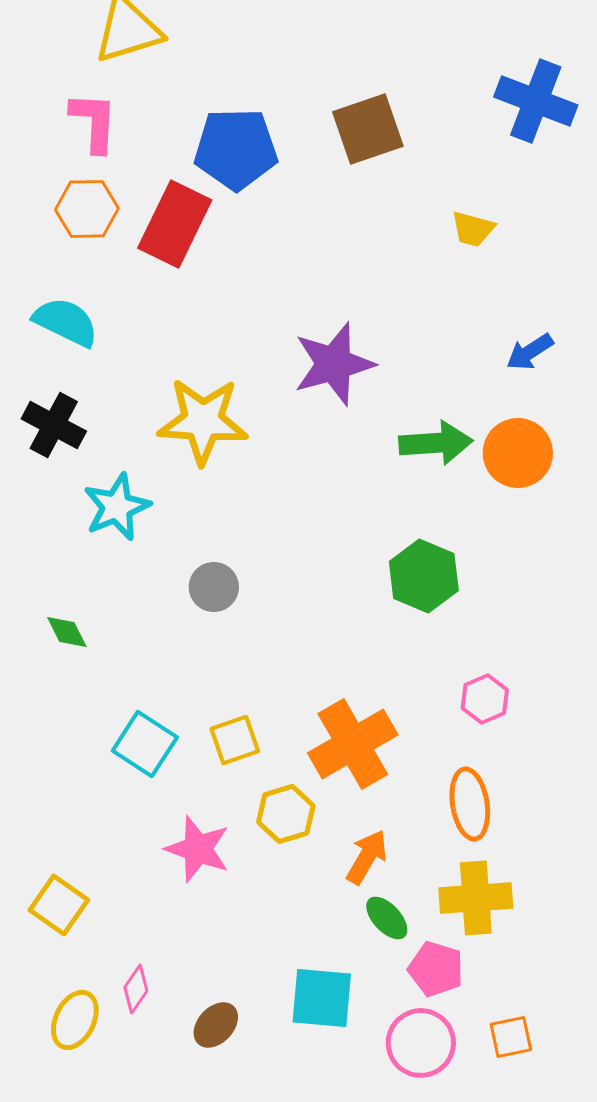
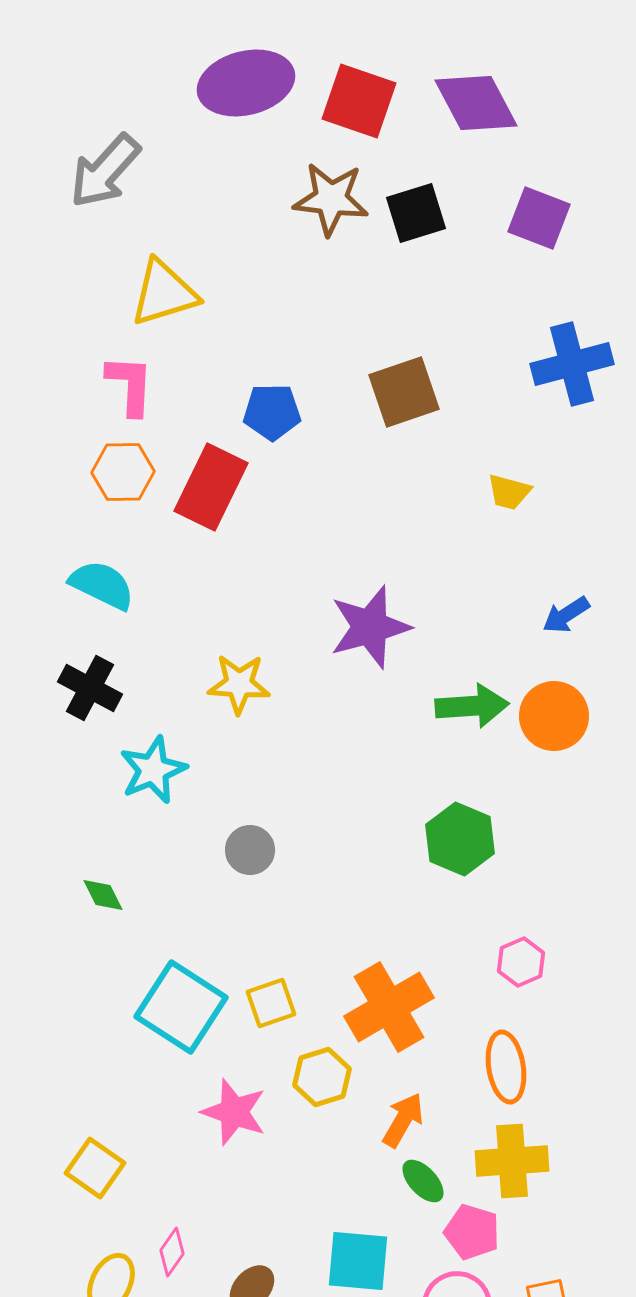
blue cross: (536, 101) -> (572, 364), turned -36
blue pentagon: (236, 149) -> (272, 412), size x0.7
yellow star: (203, 421) -> (239, 684), size x0.7
cyan square: (145, 744) -> (181, 1007), size x1.4

